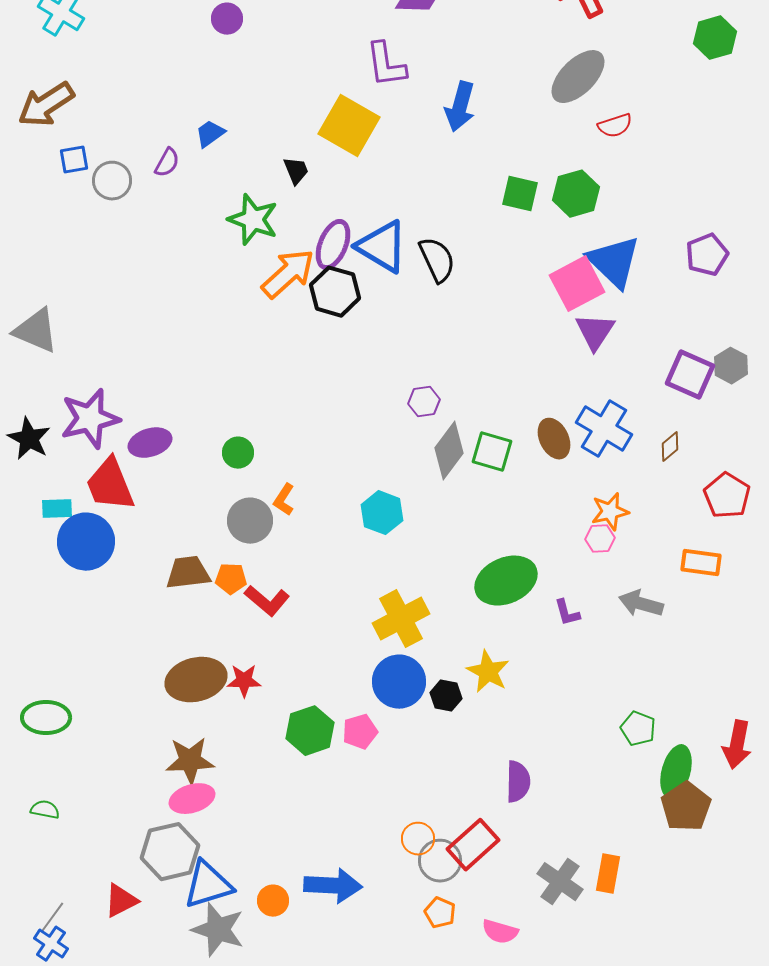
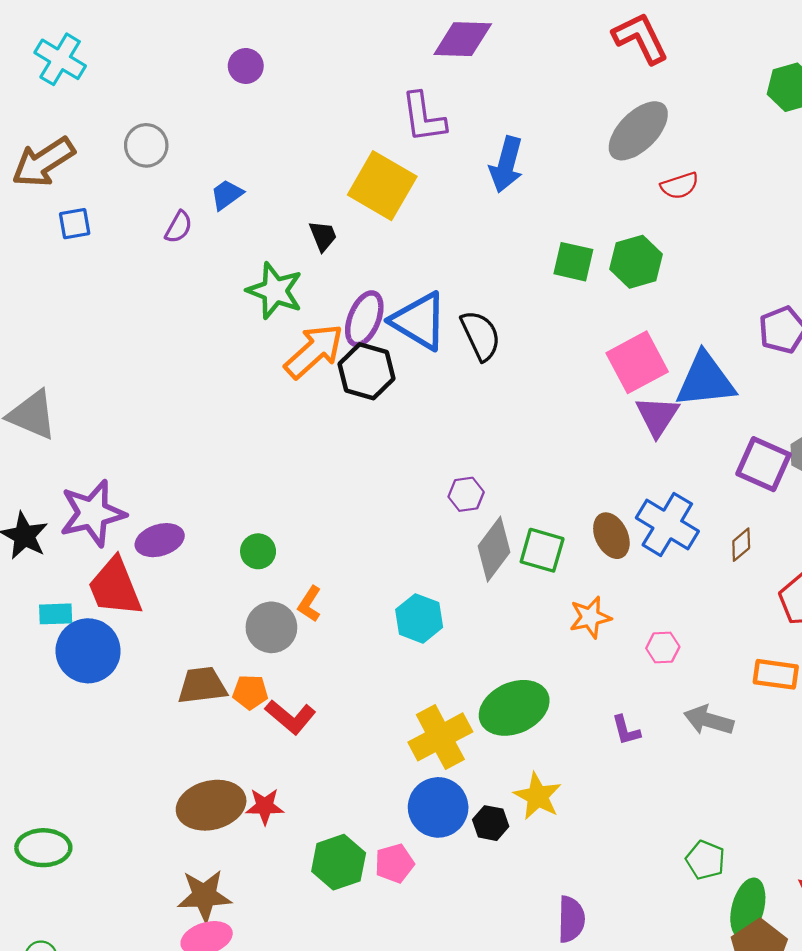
gray circle: (112, 181) -> (146, 145), moved
blue triangle: (614, 262) -> (705, 380), moved, turned -50
orange star: (610, 512) -> (590, 617), moved
green ellipse: (506, 581) -> (514, 708), moved

